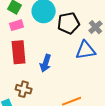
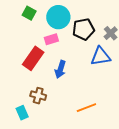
pink rectangle: (17, 25) -> (51, 39), moved
red rectangle: (19, 52) -> (33, 58), turned 40

